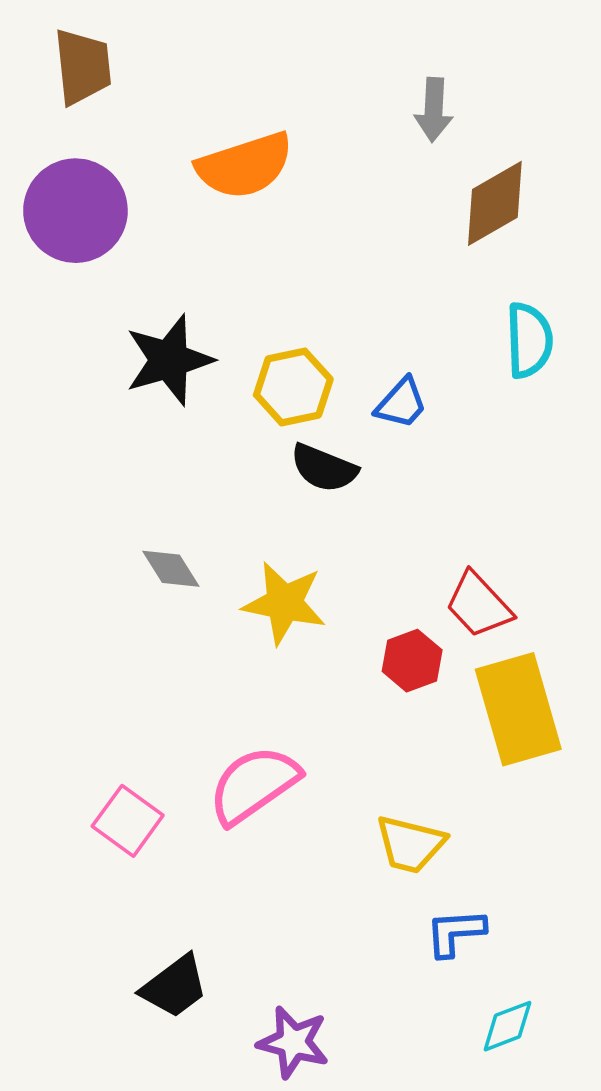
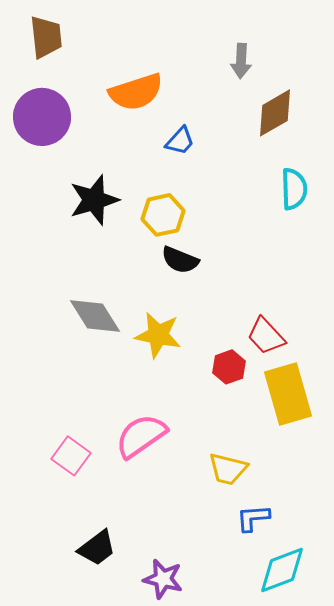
blue trapezoid: (401, 403) -> (180, 141), moved
gray diamond: (171, 569) -> (95, 316), size x1.6
cyan diamond: (508, 1026) -> (282, 570), size x1.6

